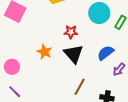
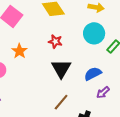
red star: (71, 32) -> (55, 41), moved
orange star: (44, 52) -> (19, 51), moved

